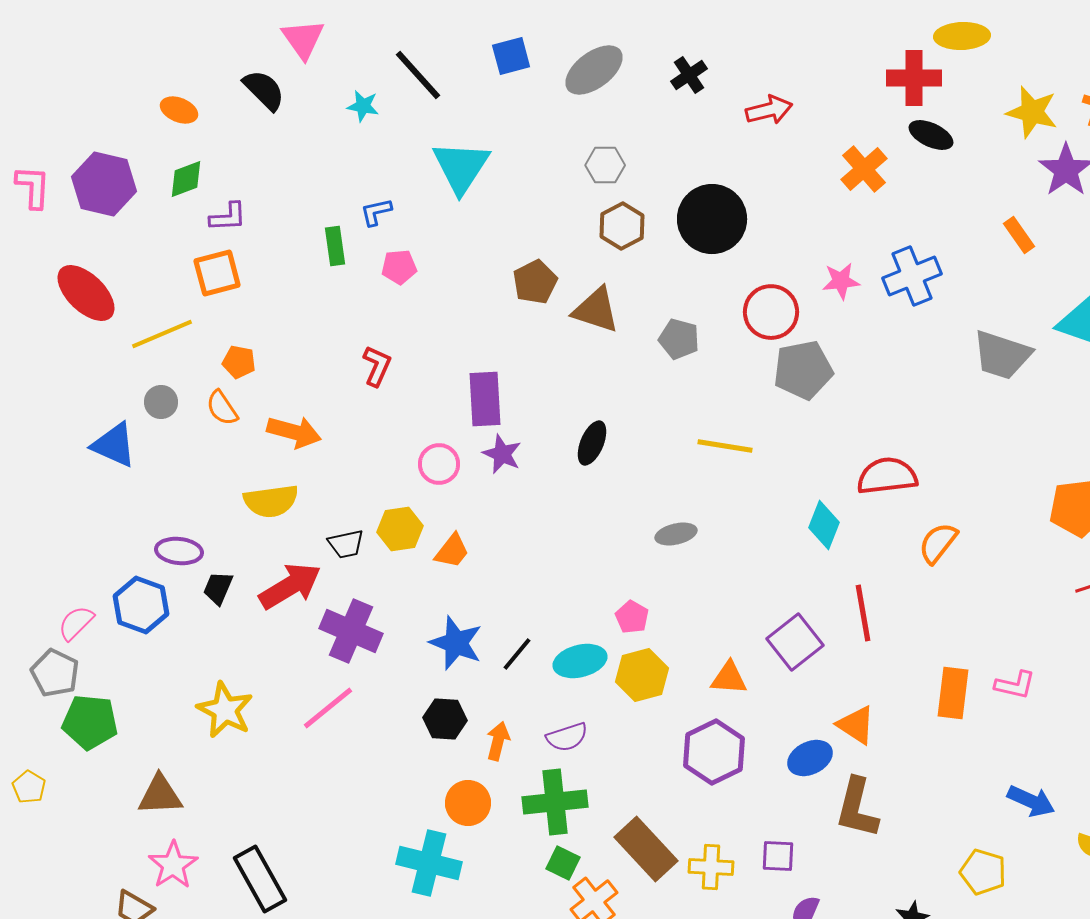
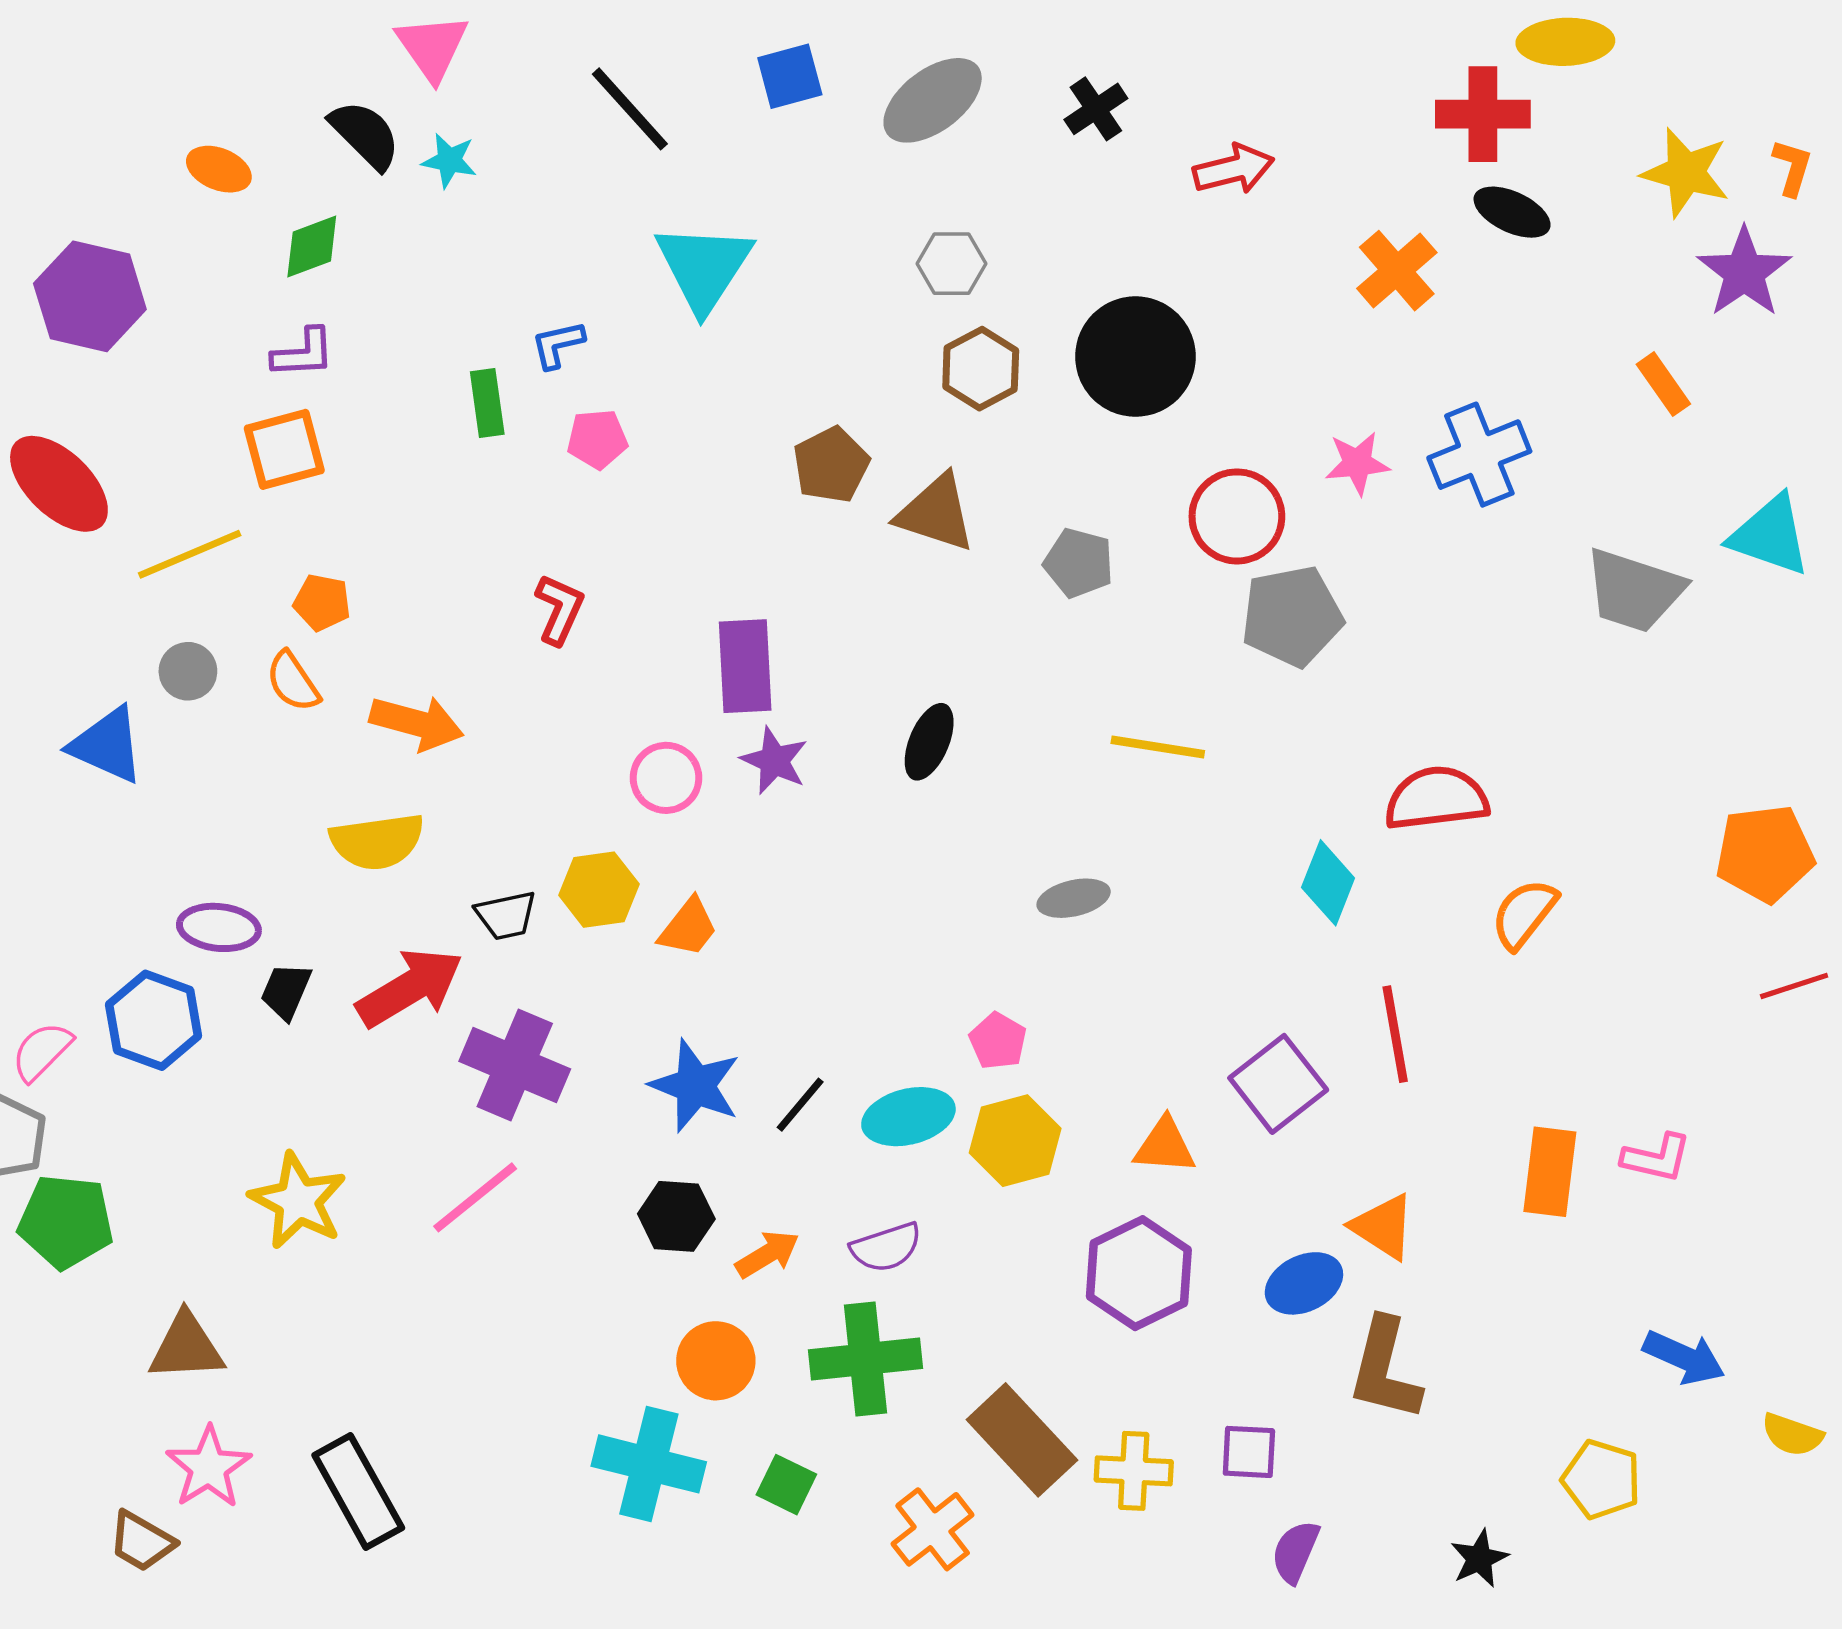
cyan star: (363, 106) -> (449, 161), moved
green diamond: (186, 179) -> (312, 246), moved
orange arrow: (498, 741) -> (767, 1254), turned 45
green square: (563, 863) -> (786, 1485), moved

